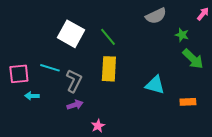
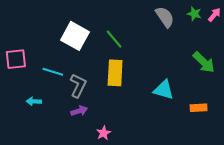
gray semicircle: (156, 16) -> (165, 17), turned -100
green star: (182, 35) -> (194, 14), moved
pink square: (19, 74) -> (16, 59), moved

